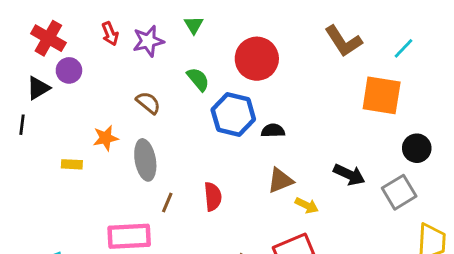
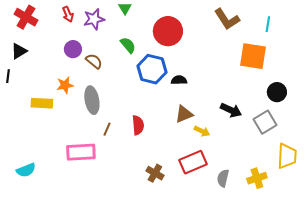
cyan line: (404, 48) -> (268, 24), turned -35
purple circle: (69, 70) -> (73, 49), moved
yellow rectangle: (72, 164) -> (42, 103), size x1.5

